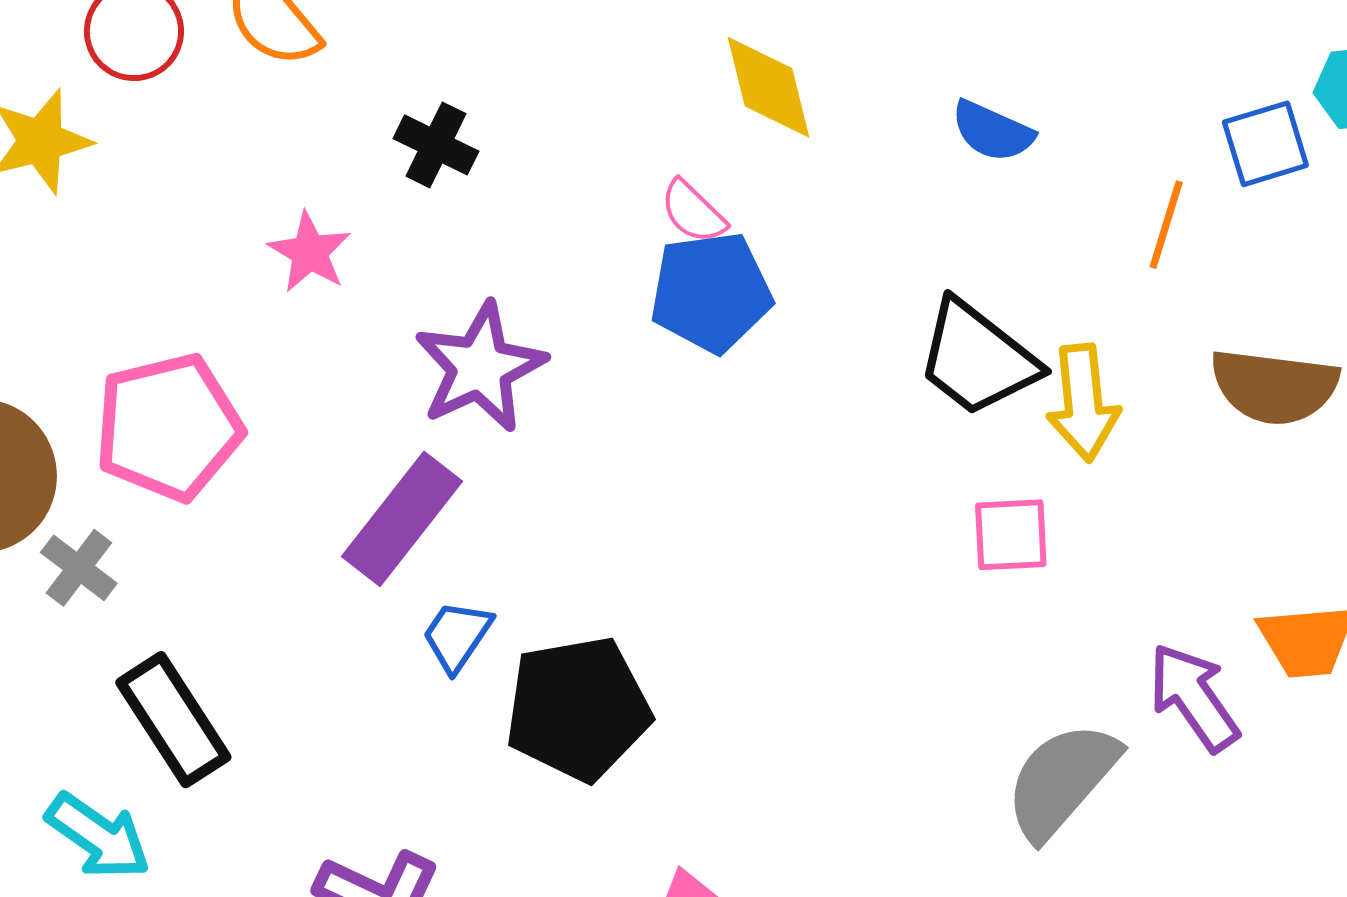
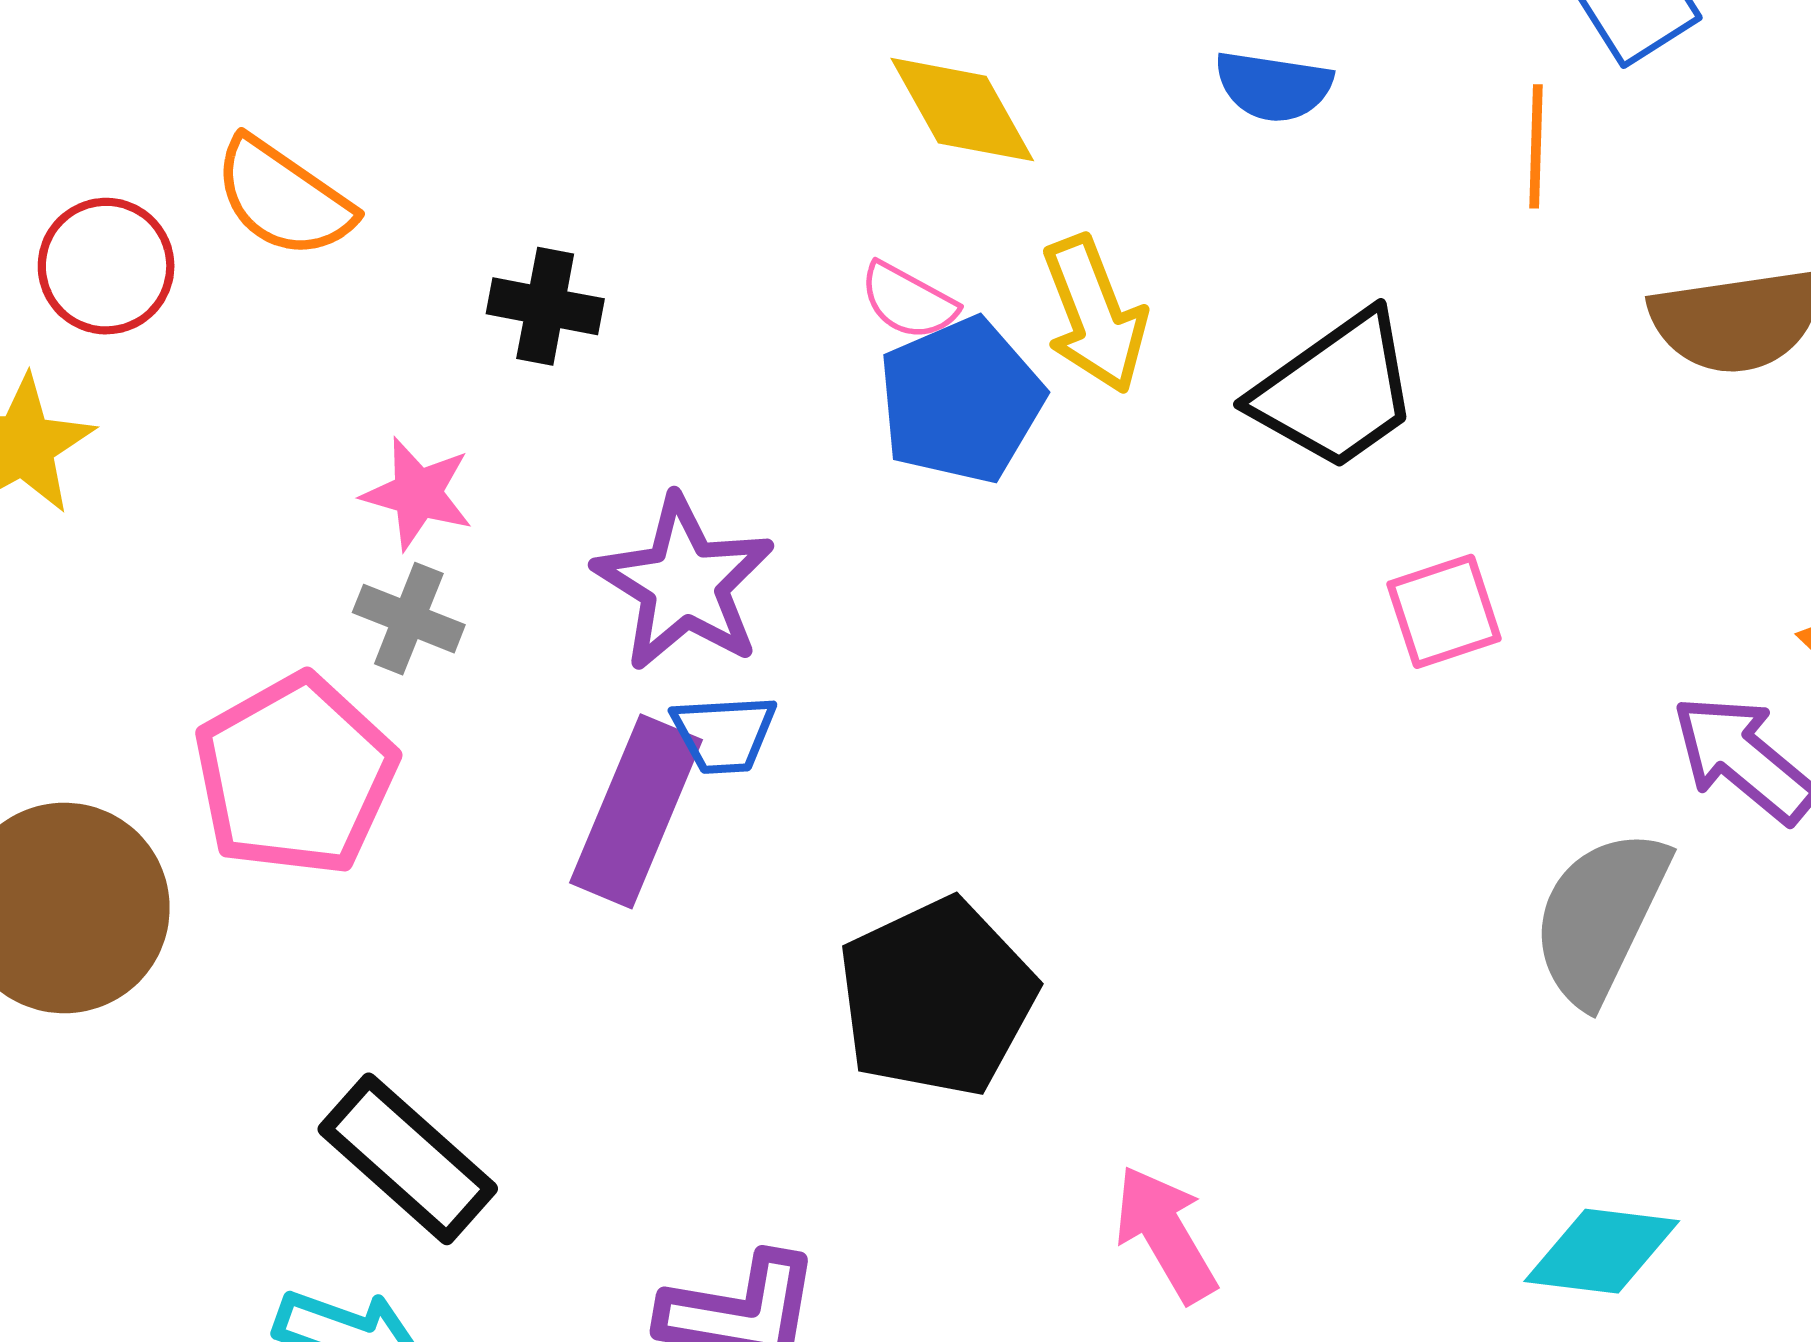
black trapezoid: (977, 358) -> (1336, 391), turned -58
yellow arrow: (1083, 403) -> (1095, 314), moved
gray cross: (79, 568) -> (409, 619), moved
blue trapezoid: (457, 636) -> (724, 734), moved, turned -112

